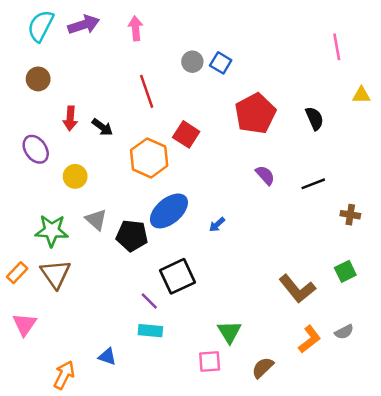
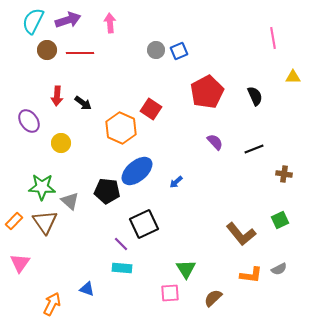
blue square: (221, 63) -> (179, 51), turned 36
brown circle: (38, 79) -> (47, 50), moved
red line: (147, 91) -> (80, 53), moved, turned -72
gray triangle: (96, 220) -> (70, 201), moved
orange L-shape: (310, 339) -> (251, 275), turned 45

